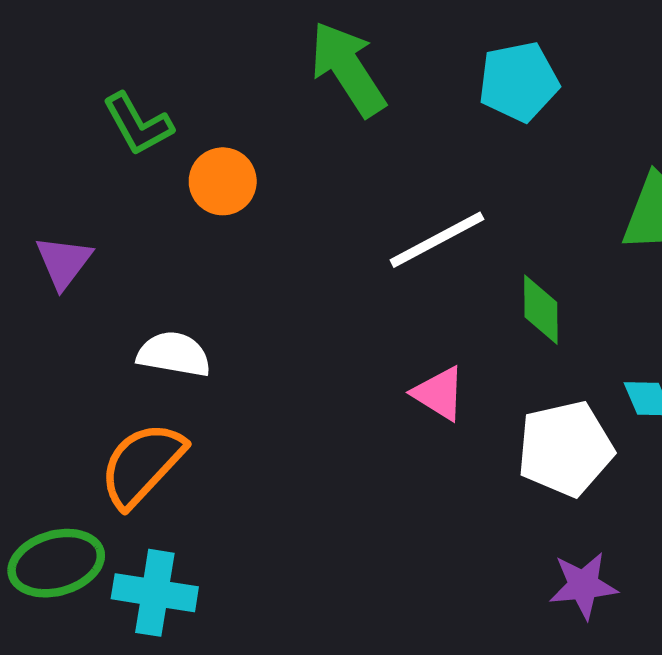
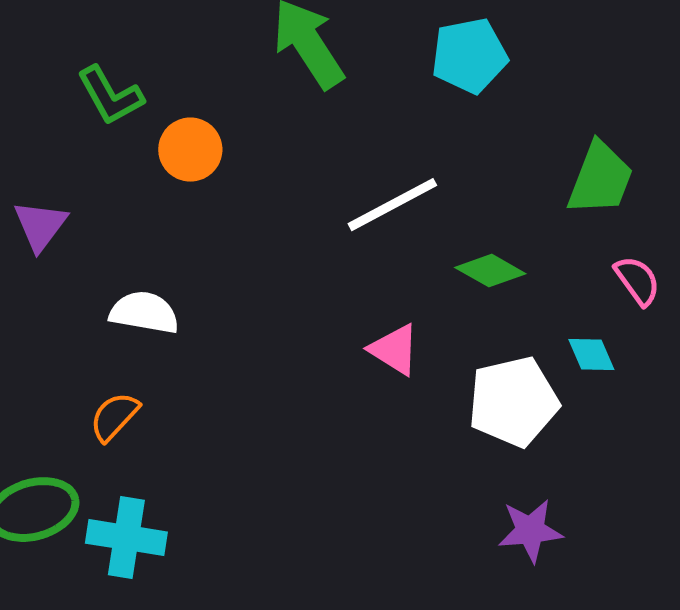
green diamond: (541, 310) -> (490, 271), turned -60
orange semicircle: (142, 464) -> (114, 417), size x0.6

